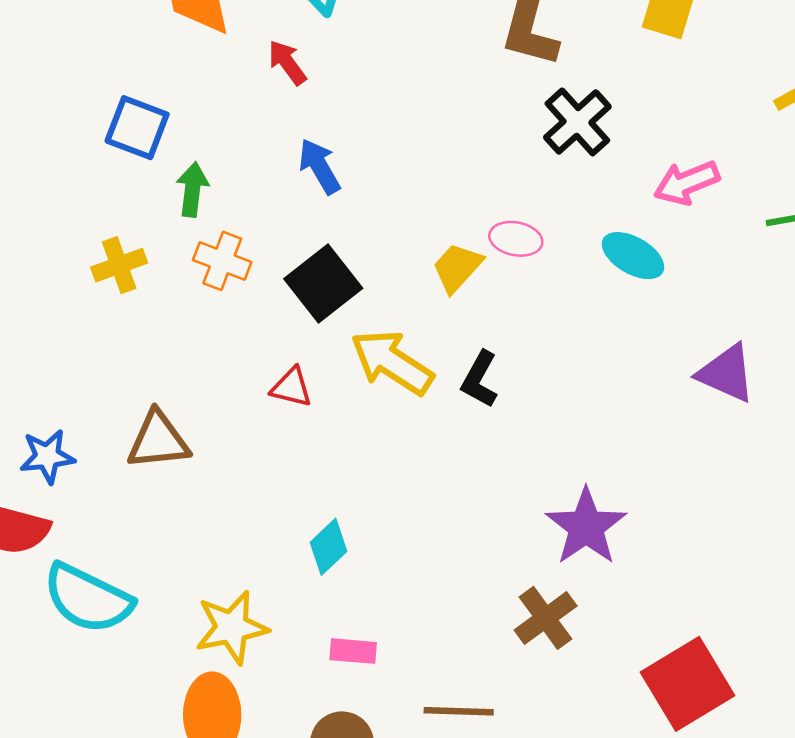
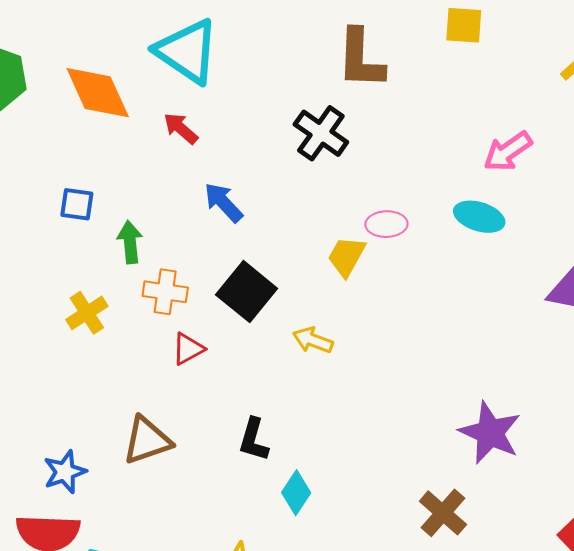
black cross: (577, 122) -> (321, 133), moved
blue square: (137, 128) -> (77, 204), size x0.7
yellow arrow: (392, 362) -> (313, 340), size x0.6
black L-shape: (480, 379) -> (254, 440), moved
red triangle: (291, 387) -> (188, 349), moved, turned -30
brown cross: (546, 618) -> (443, 513), moved

